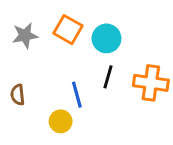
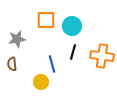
orange square: (68, 30) -> (46, 20), turned -30
gray star: (25, 35) -> (17, 39), moved

